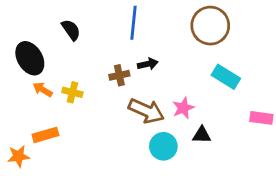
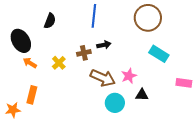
black semicircle: (71, 30) -> (50, 21), turned 56
yellow cross: (72, 92) -> (59, 63), moved, turned 32
orange rectangle: (45, 135) -> (32, 95), turned -60

